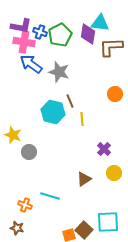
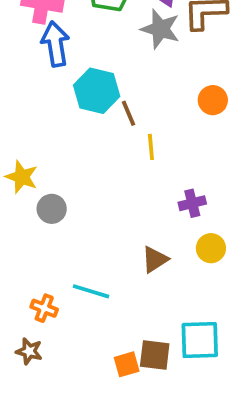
blue arrow: (31, 64) -> (55, 44), turned 45
gray star: (59, 72) -> (160, 29), moved
cyan hexagon: (53, 112) -> (97, 91), moved
purple cross: (104, 149) -> (192, 203), turned 32
brown square: (84, 230) -> (155, 355), turned -36

